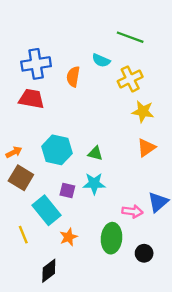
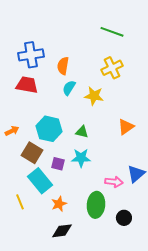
cyan semicircle: (101, 60) -> (69, 88), moved, turned 98
yellow star: (143, 112) -> (94, 96), moved
brown square: (21, 178) -> (32, 153), moved
black diamond: (49, 271) -> (62, 231), moved, turned 30

